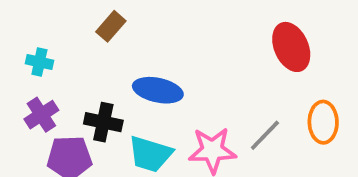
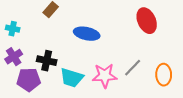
blue ellipse: (158, 90) -> (87, 34), moved
orange ellipse: (323, 122) -> (164, 75), moved

